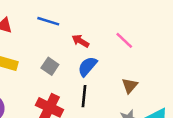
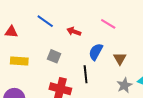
blue line: (48, 21) -> (45, 21), turned 30
blue semicircle: (87, 66) -> (96, 52), moved

